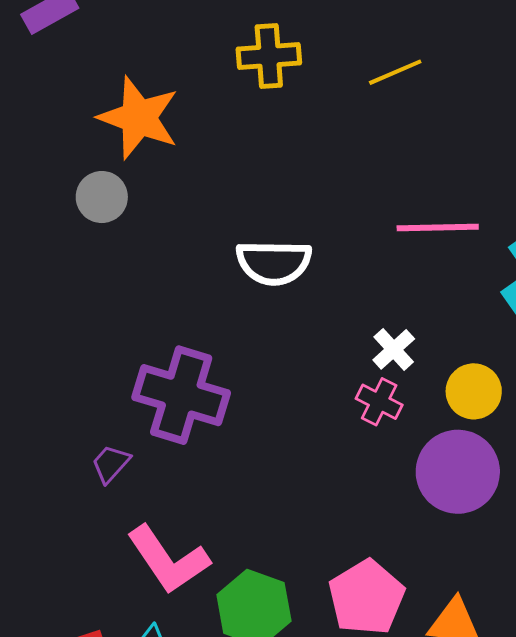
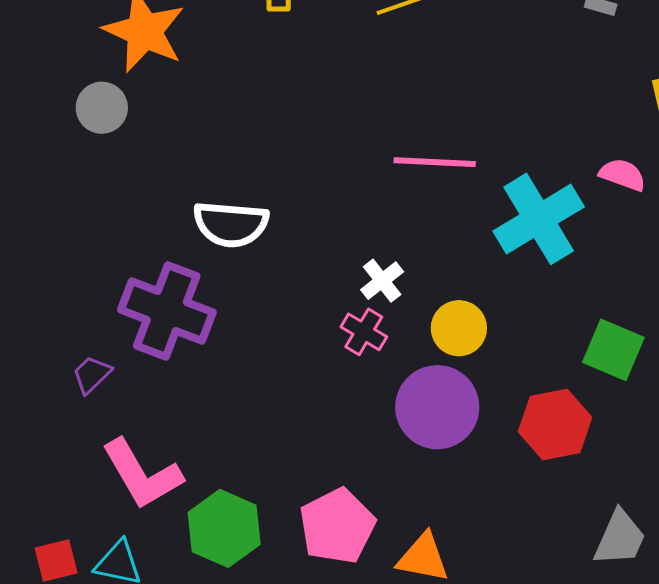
white semicircle: (274, 262) -> (231, 224), moved

